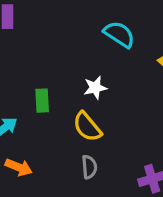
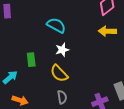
cyan semicircle: (119, 34) -> (56, 25), moved

